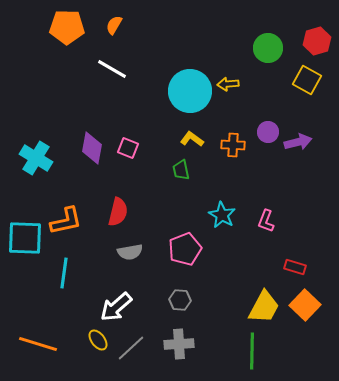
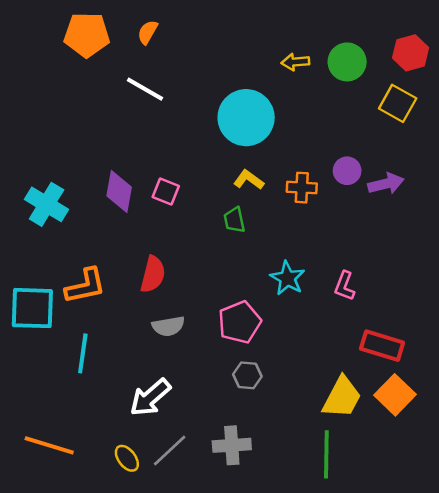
yellow arrow: (228, 84) -> (295, 62), moved
red rectangle: (295, 267) -> (382, 346), size x1.5
gray hexagon: (180, 300) -> (247, 375), moved
yellow ellipse: (98, 340) -> (127, 458), moved

